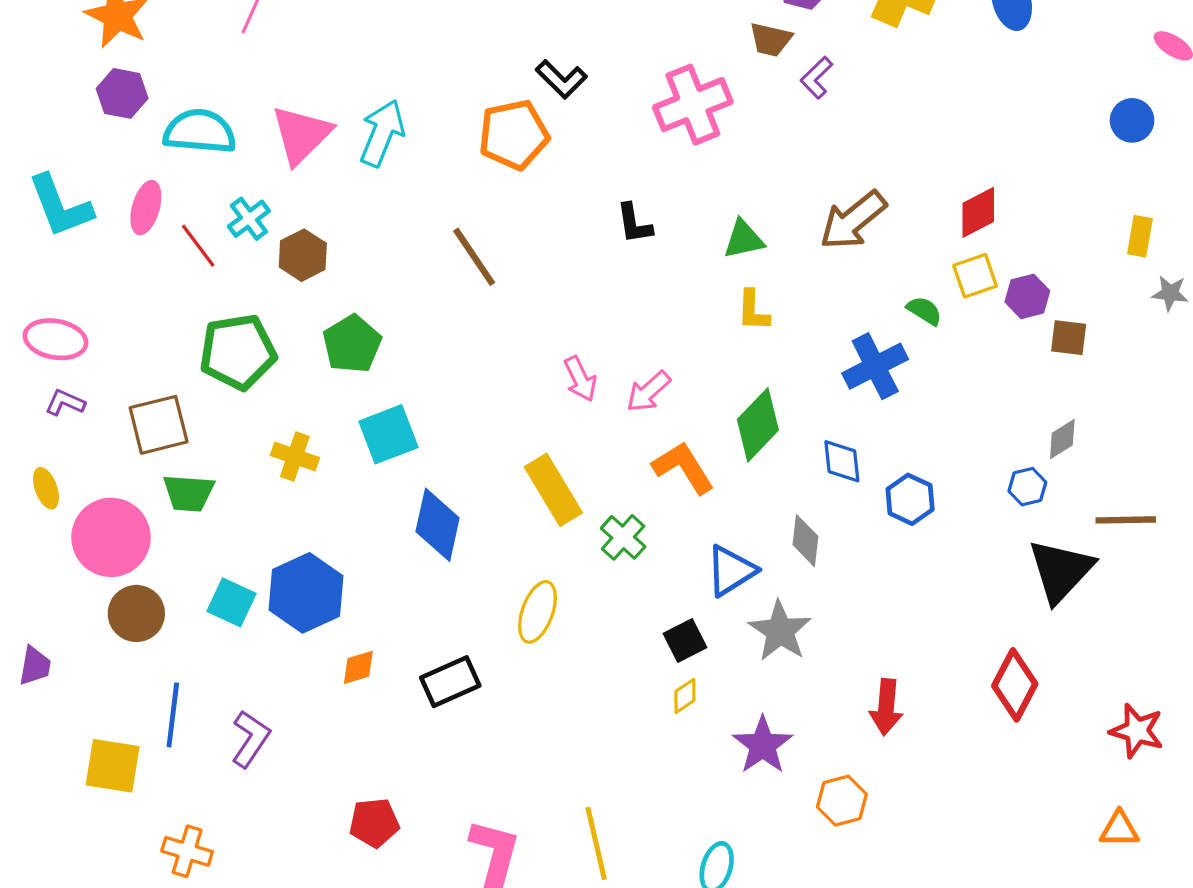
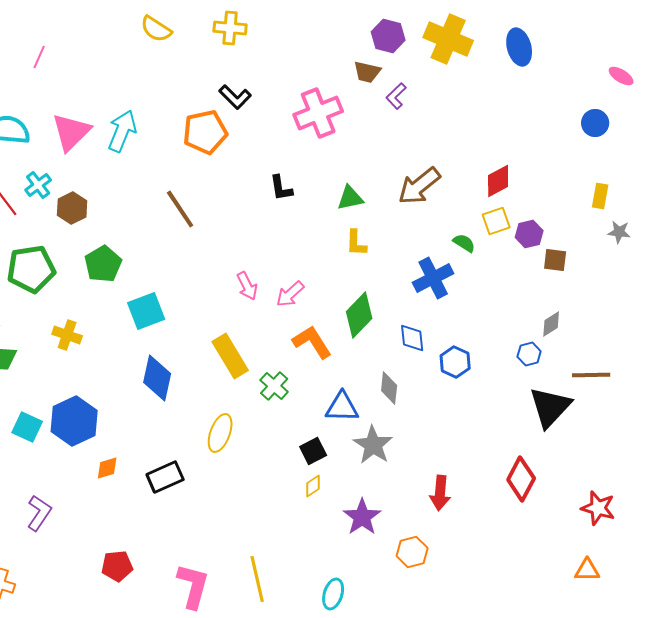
cyan square: (388, 434) -> (146, 311), moved
blue triangle: (731, 571) -> (342, 407), turned 33

